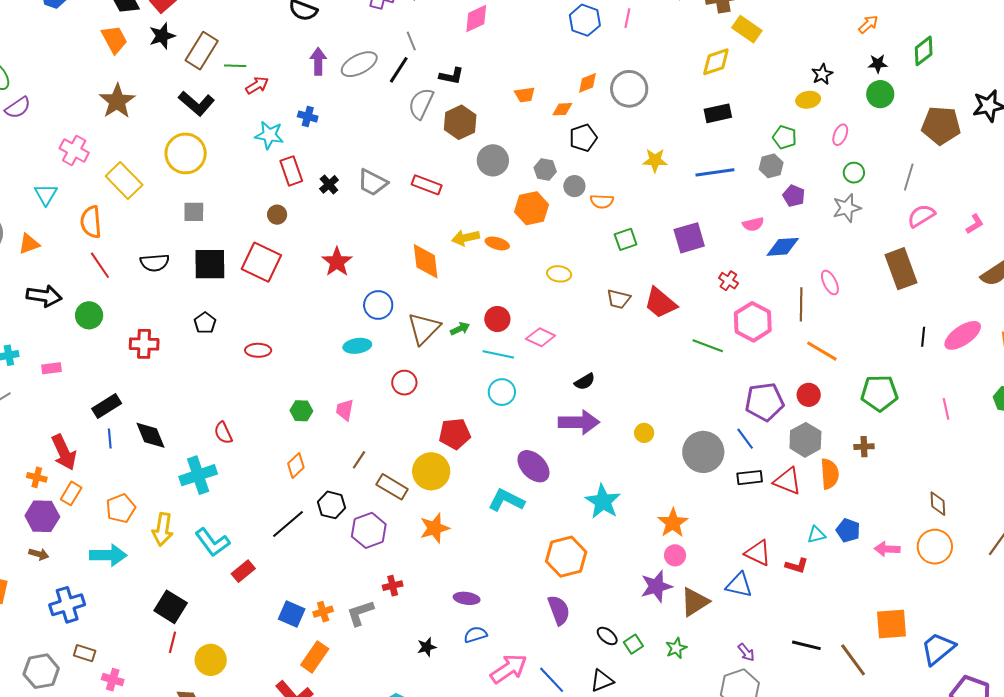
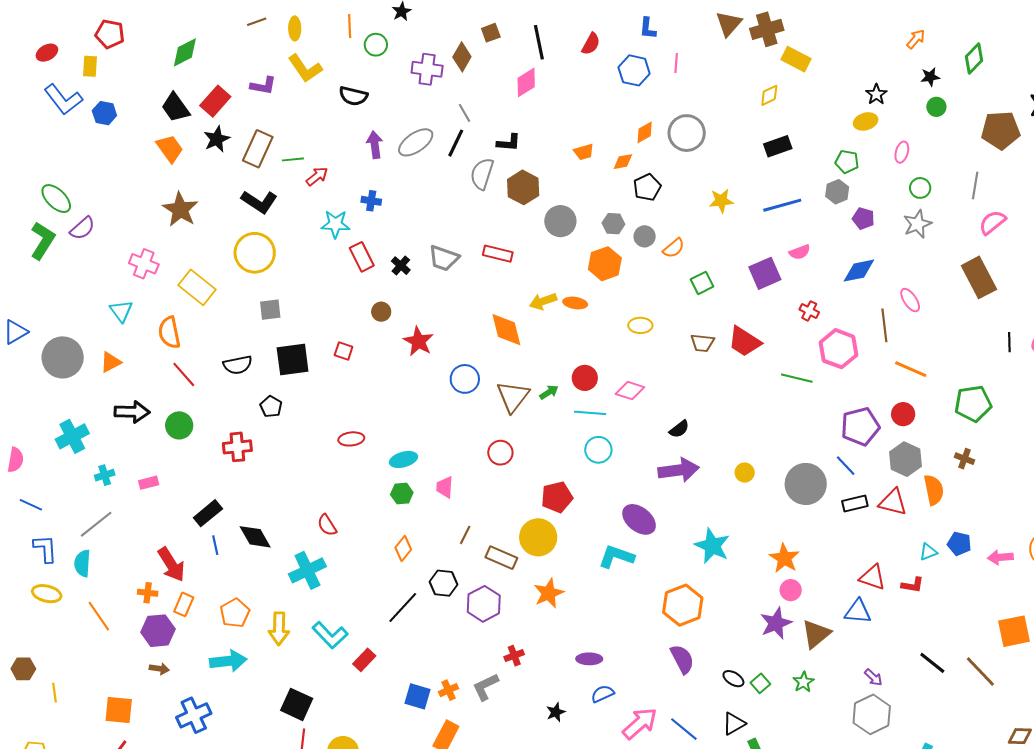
yellow diamond: (716, 62) -> (769, 95), size x0.7
green circle: (880, 94) -> (936, 107), size x0.7
orange semicircle: (602, 201) -> (674, 248), turned -35
brown circle: (277, 215) -> (381, 312), moved
pink semicircle: (753, 224) -> (800, 252), moved
red square: (261, 262) -> (344, 351), size x0.5
black pentagon: (205, 323) -> (271, 407), moved
cyan ellipse: (357, 346) -> (403, 459), moved
brown cross: (864, 447) -> (965, 459), turned 30
black line: (806, 645) -> (932, 663), turned 32

